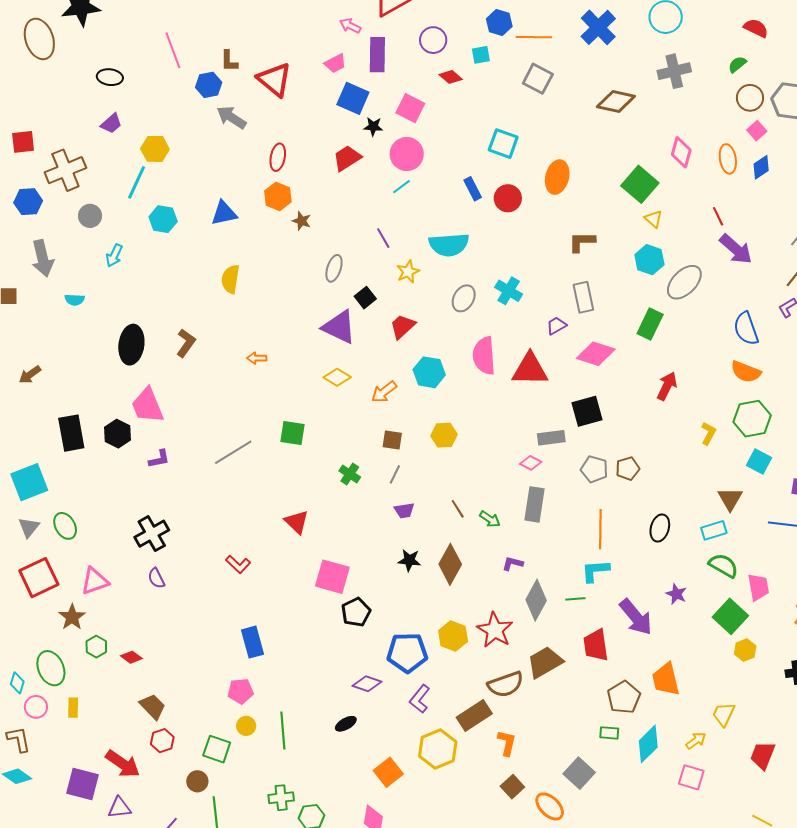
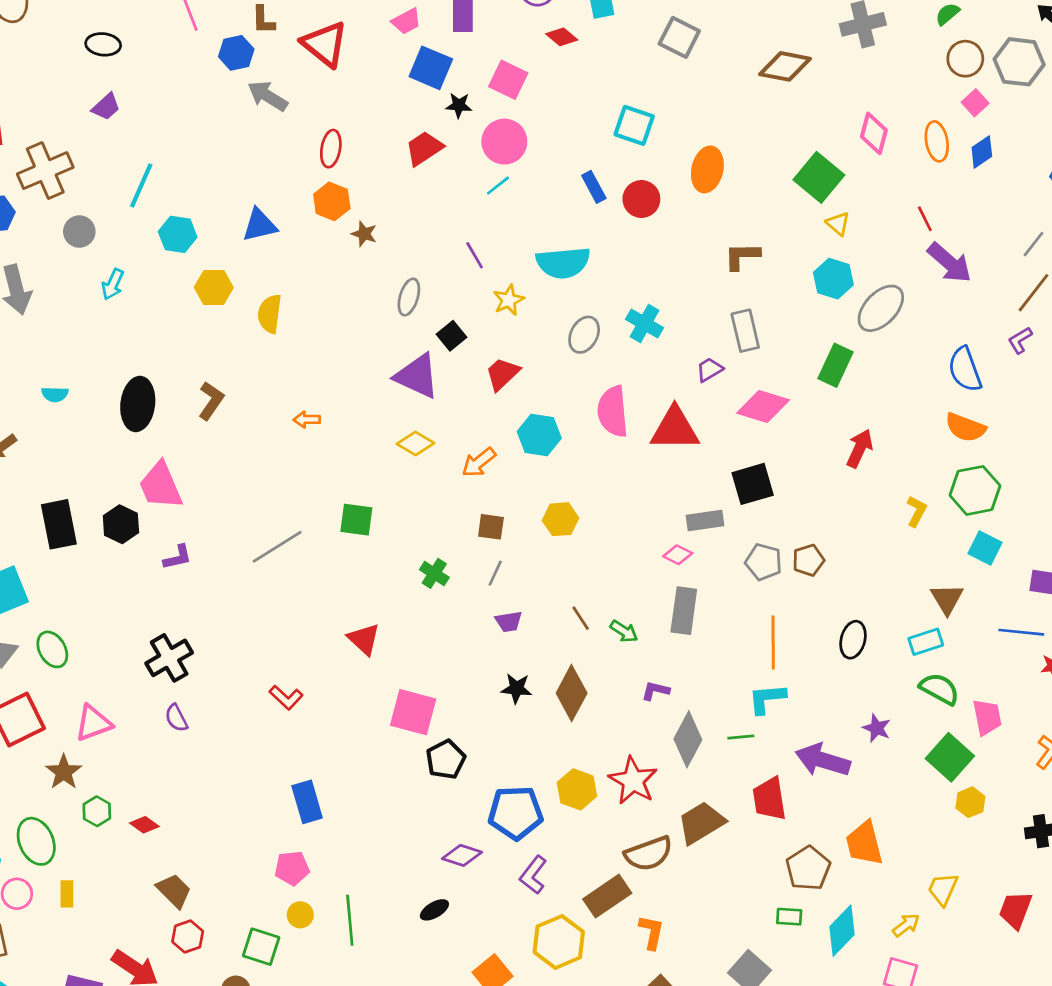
yellow hexagon: (155, 149) -> (214, 287), moved
cyan semicircle: (75, 300) -> (55, 394), moved
purple arrow: (636, 617) -> (823, 760), turned 147
red trapezoid: (763, 755) -> (1015, 910), moved

